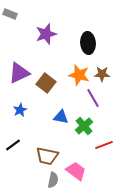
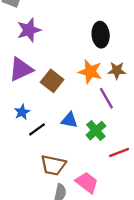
purple star: (46, 34) -> (29, 30), moved
black line: (13, 145) -> (37, 129), moved

